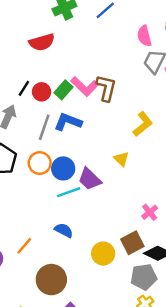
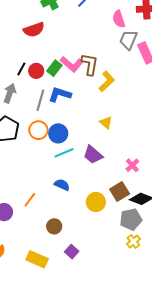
yellow L-shape: (143, 124) -> (107, 81), moved
purple trapezoid: (90, 179) -> (93, 155), moved
brown circle: (51, 280) -> (54, 226), size x0.6

